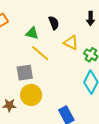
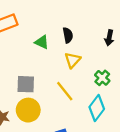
yellow triangle: (71, 43) -> (73, 60), moved, turned 35
yellow line: (40, 53) -> (65, 91), moved

